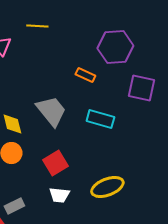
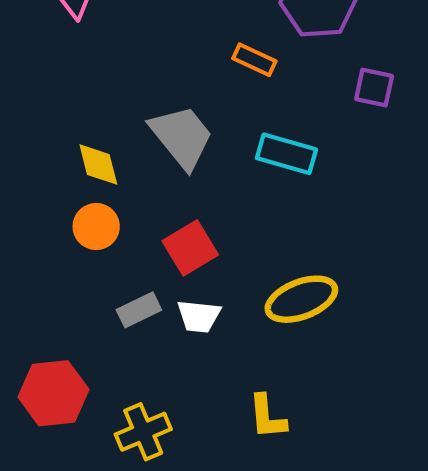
purple square: (141, 88) -> (374, 88), size x0.7
gray rectangle: (14, 206) -> (139, 310), moved

